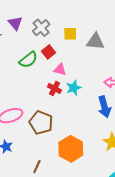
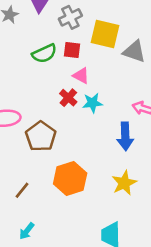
yellow square: (70, 34) -> (105, 34), size x1.6
red square: (48, 52) -> (72, 50), turned 32

